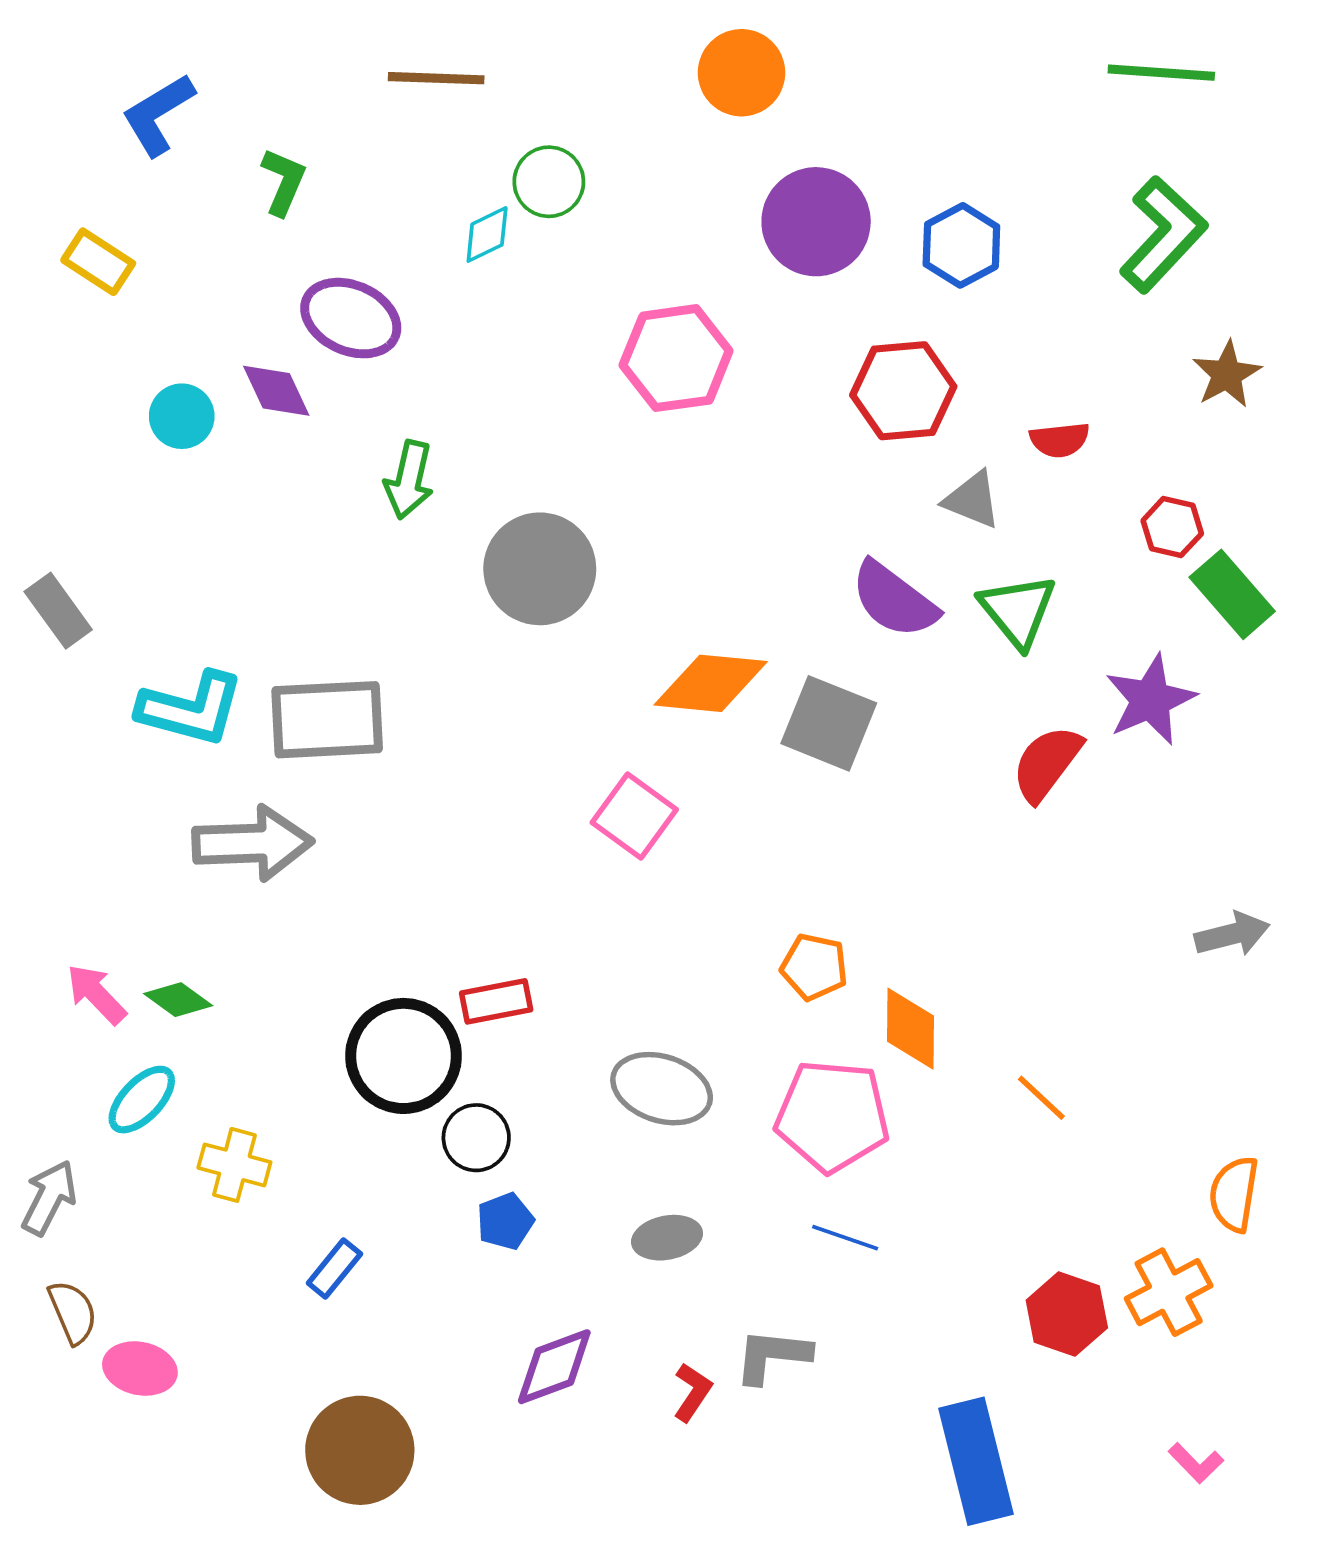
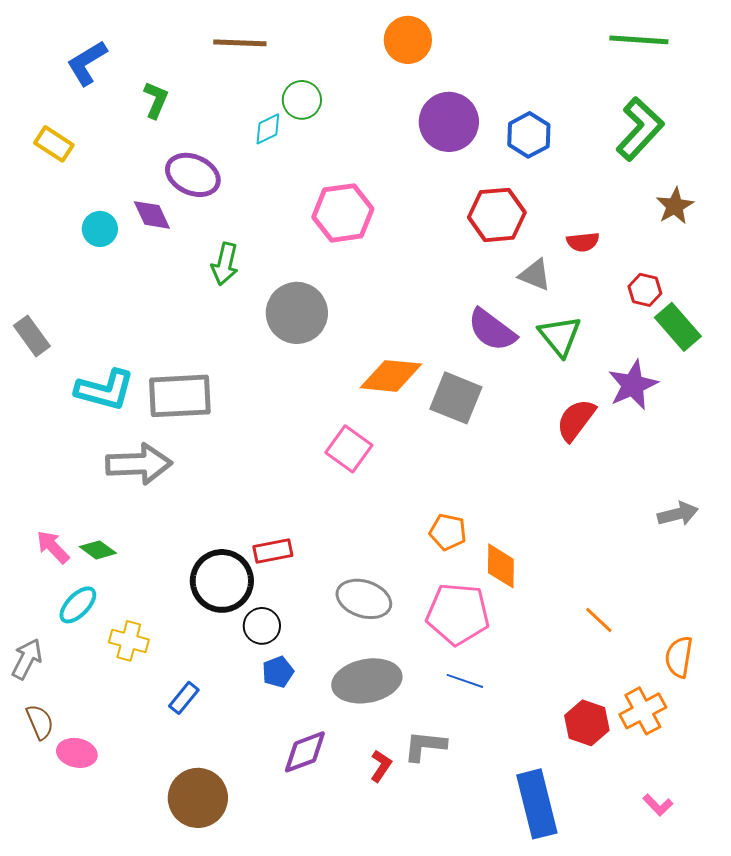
pink hexagon: (676, 358) -> (343, 213), moved
orange line: (1041, 1098) -> (599, 620), moved
gray ellipse: (667, 1238) -> (367, 681), size x1.8

